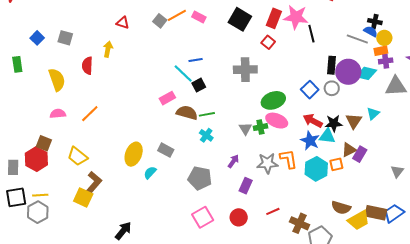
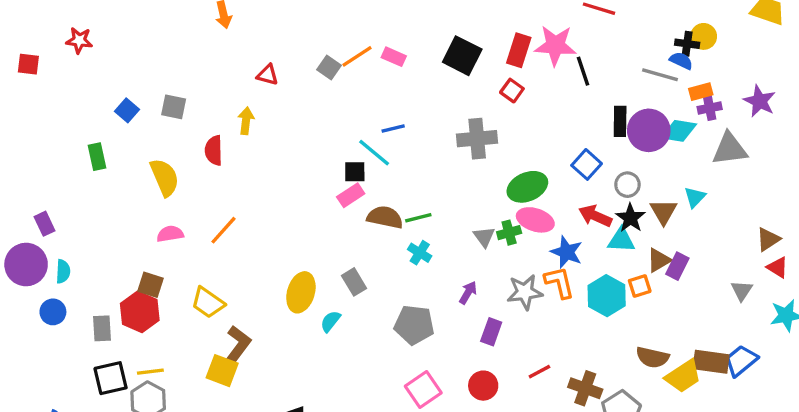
yellow circle: (384, 38) -> (704, 36), moved
black square: (199, 85) -> (355, 172), moved, turned 32
gray circle: (332, 88) -> (627, 185), moved
black star: (334, 123) -> (630, 218), turned -30
blue star: (310, 141) -> (567, 252), moved
gray rectangle: (166, 150) -> (354, 282), turned 35

